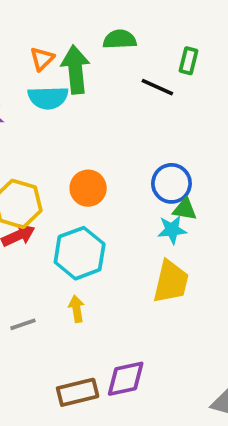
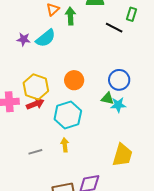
green arrow: (75, 70) -> (70, 16), size x0.7
cyan semicircle: (48, 98) -> (46, 38), moved, turned -40
green triangle: (185, 209) -> (107, 98), moved
yellow trapezoid: (171, 282) -> (122, 155), moved

